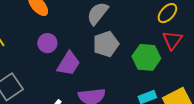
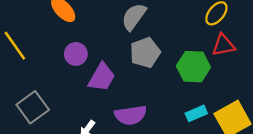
red triangle: (172, 40) -> (223, 45), turned 45

